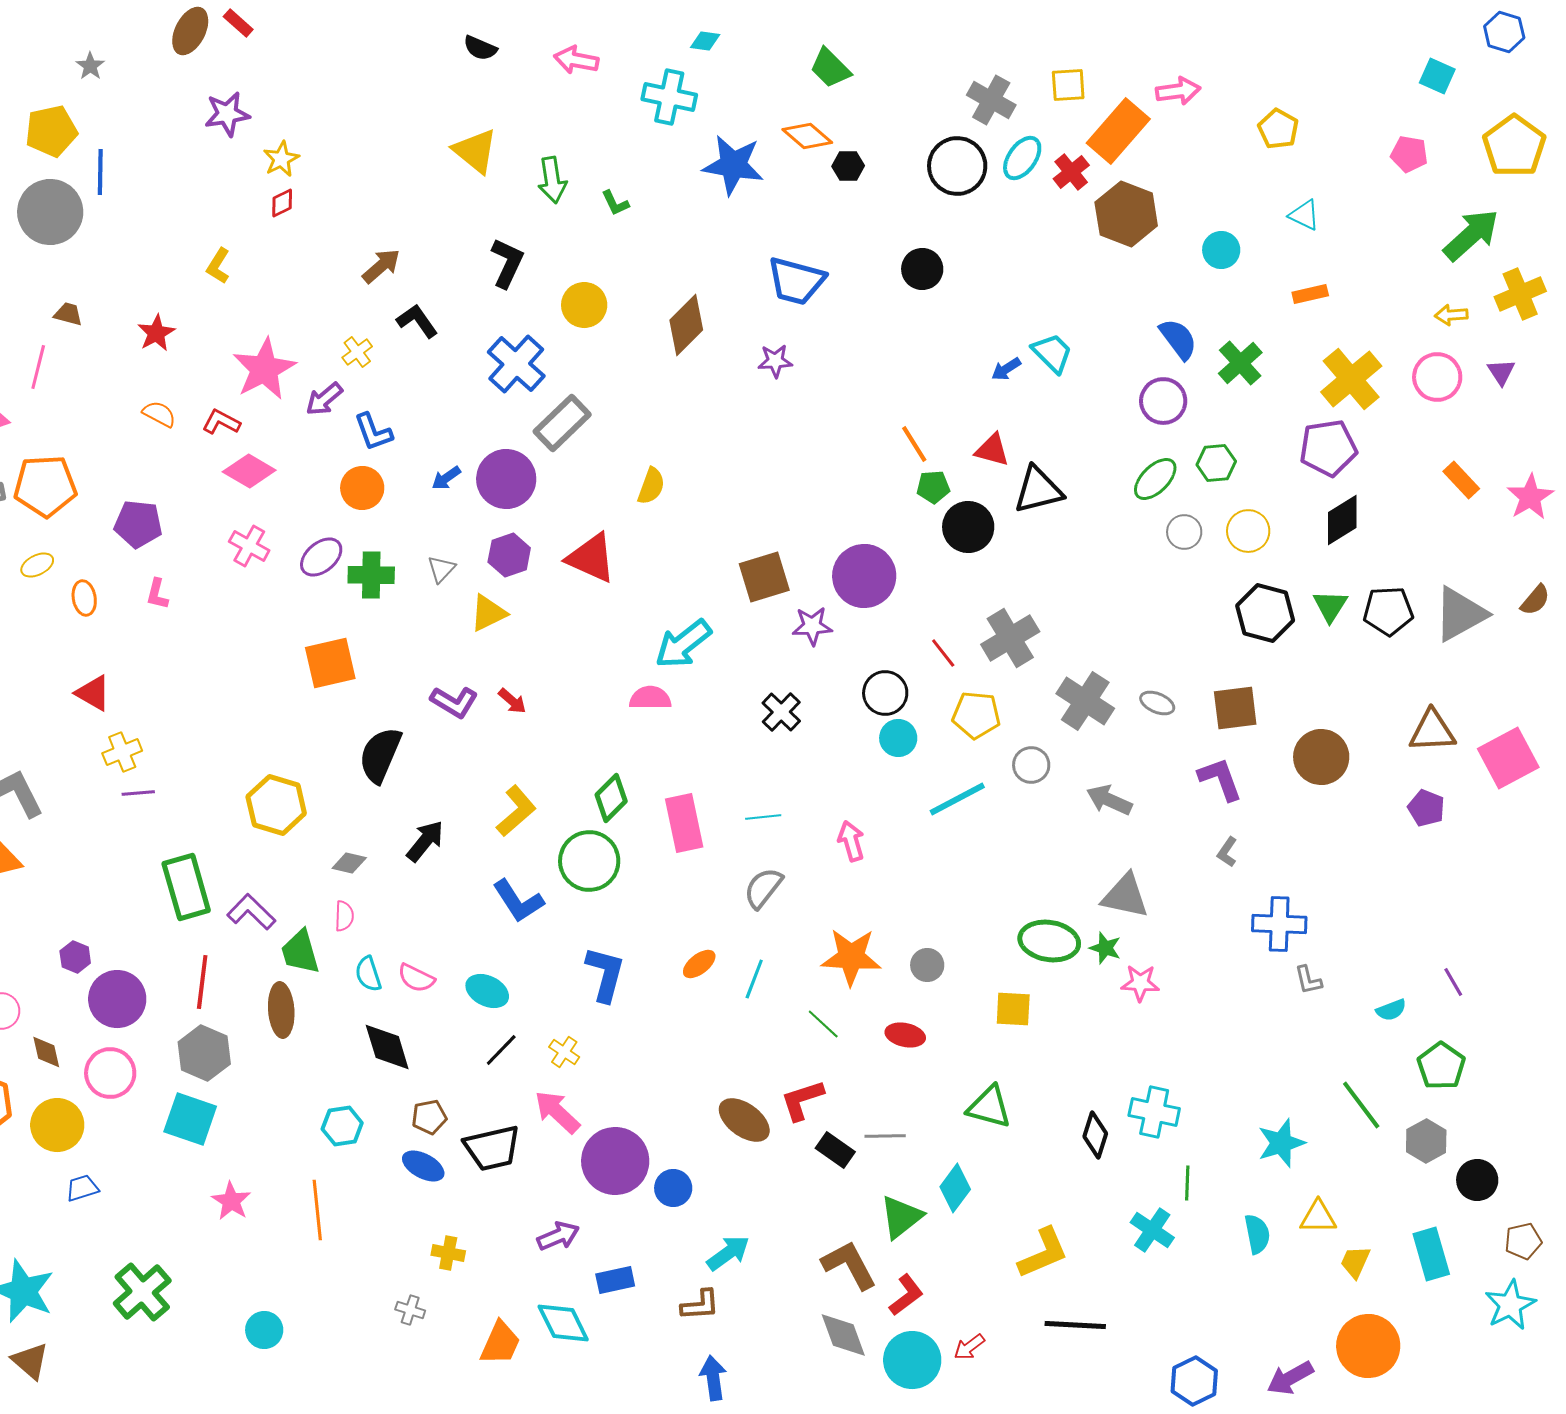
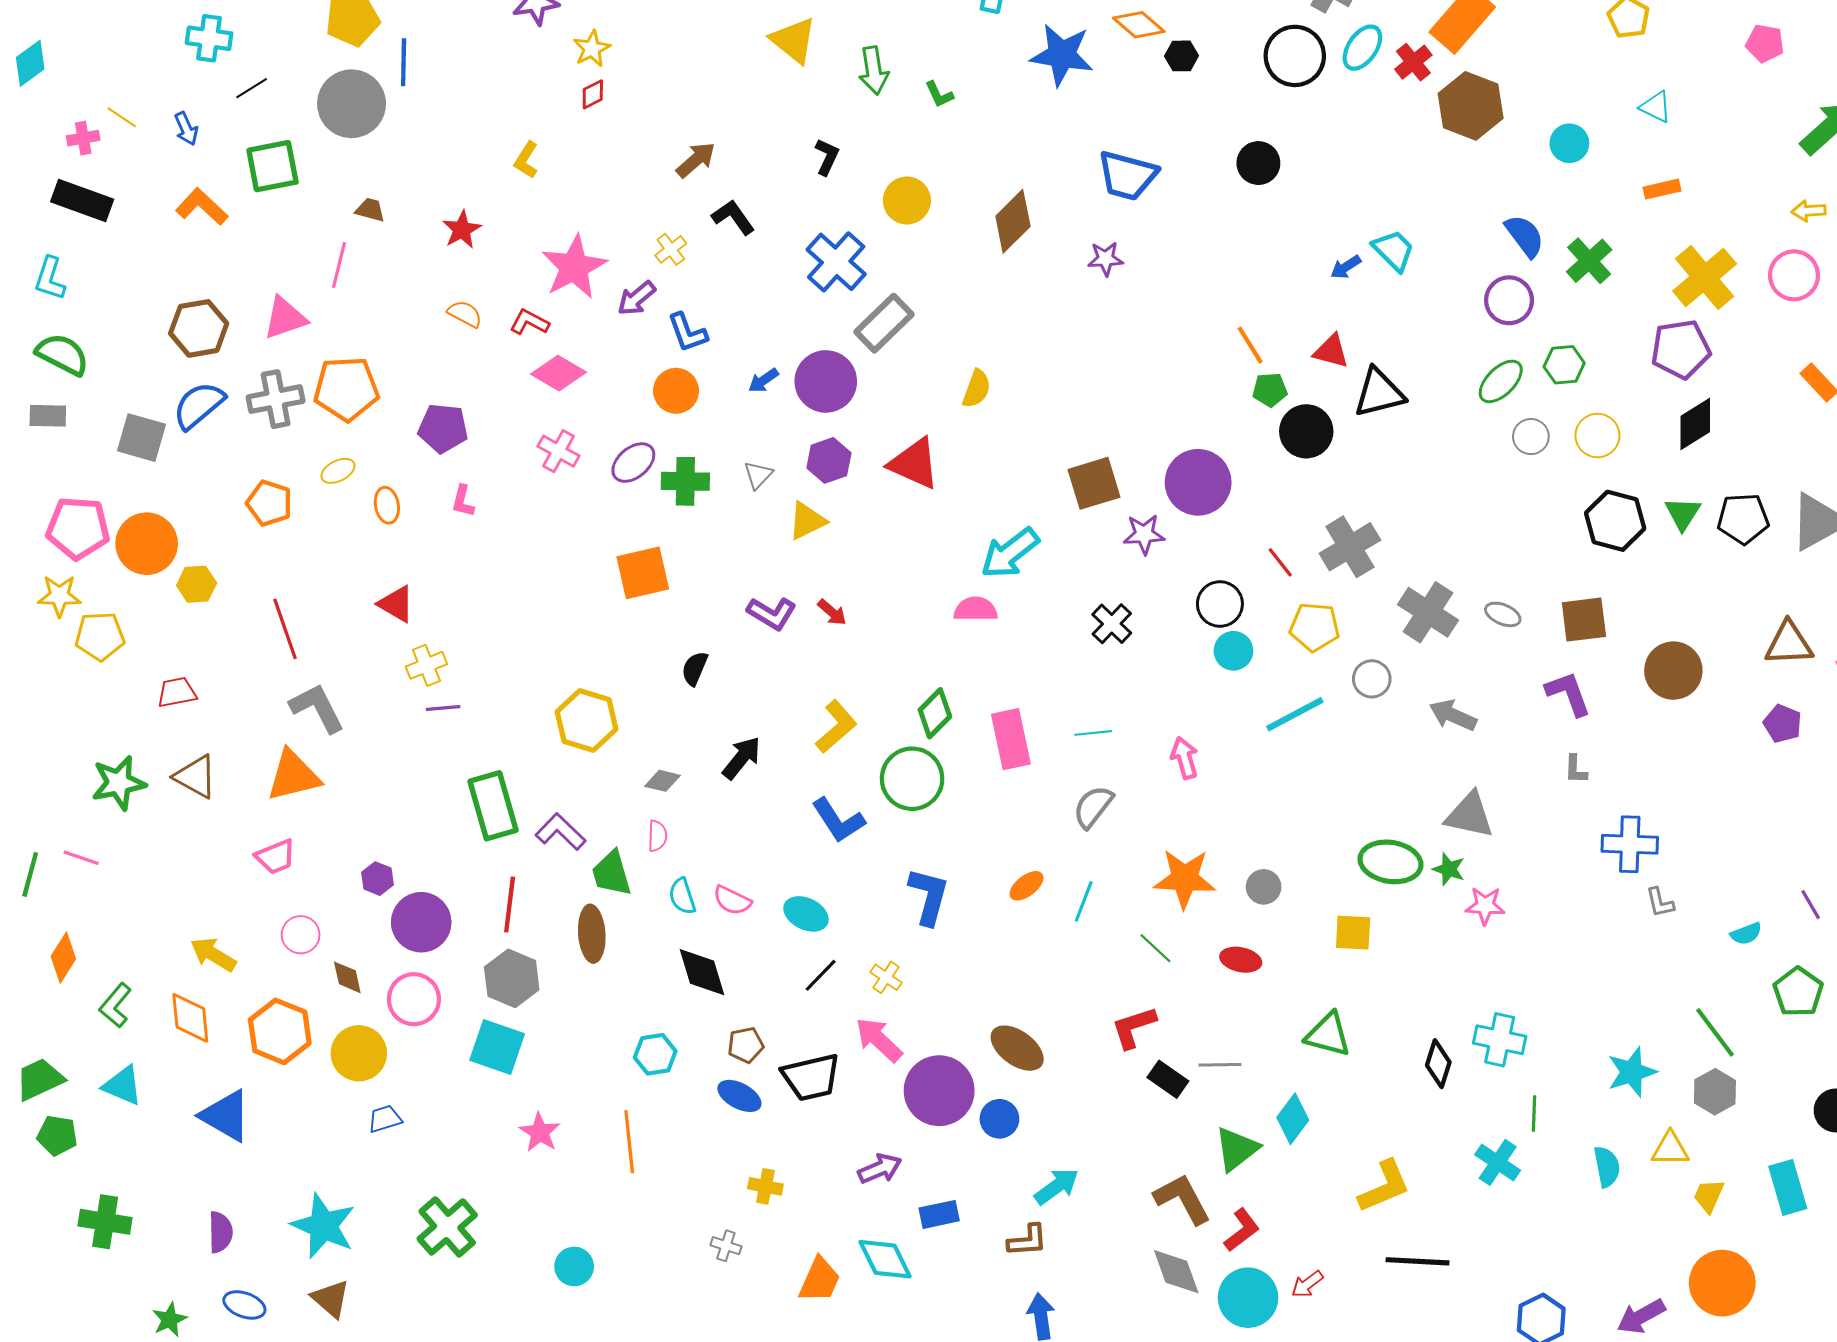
black L-shape: (507, 263) -> (827, 157), size x0.7
black semicircle: (380, 755) -> (695, 668), size x0.6
gray L-shape: (1227, 852) -> (1576, 769), turned -32
brown ellipse: (744, 1120) -> (1017, 1048), moved
gray hexagon: (1426, 1141) -> (1715, 1092), moved

